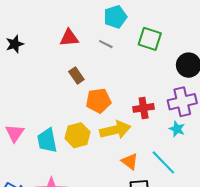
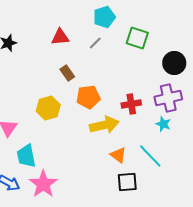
gray line: (106, 44) -> (95, 43), turned -72
yellow hexagon: (78, 135) -> (48, 108), moved
cyan trapezoid: (47, 140) -> (26, 156), moved

